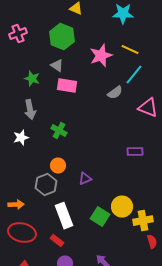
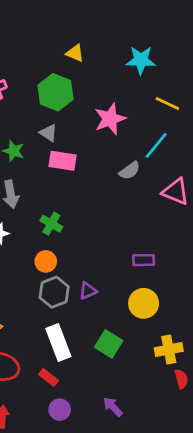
yellow line: (130, 50) -> (167, 103), moved
purple rectangle: (135, 152) -> (144, 260), moved
orange circle: (58, 166) -> (46, 261), moved
gray hexagon: (46, 185) -> (54, 292), moved
yellow circle: (122, 207) -> (144, 303), moved

